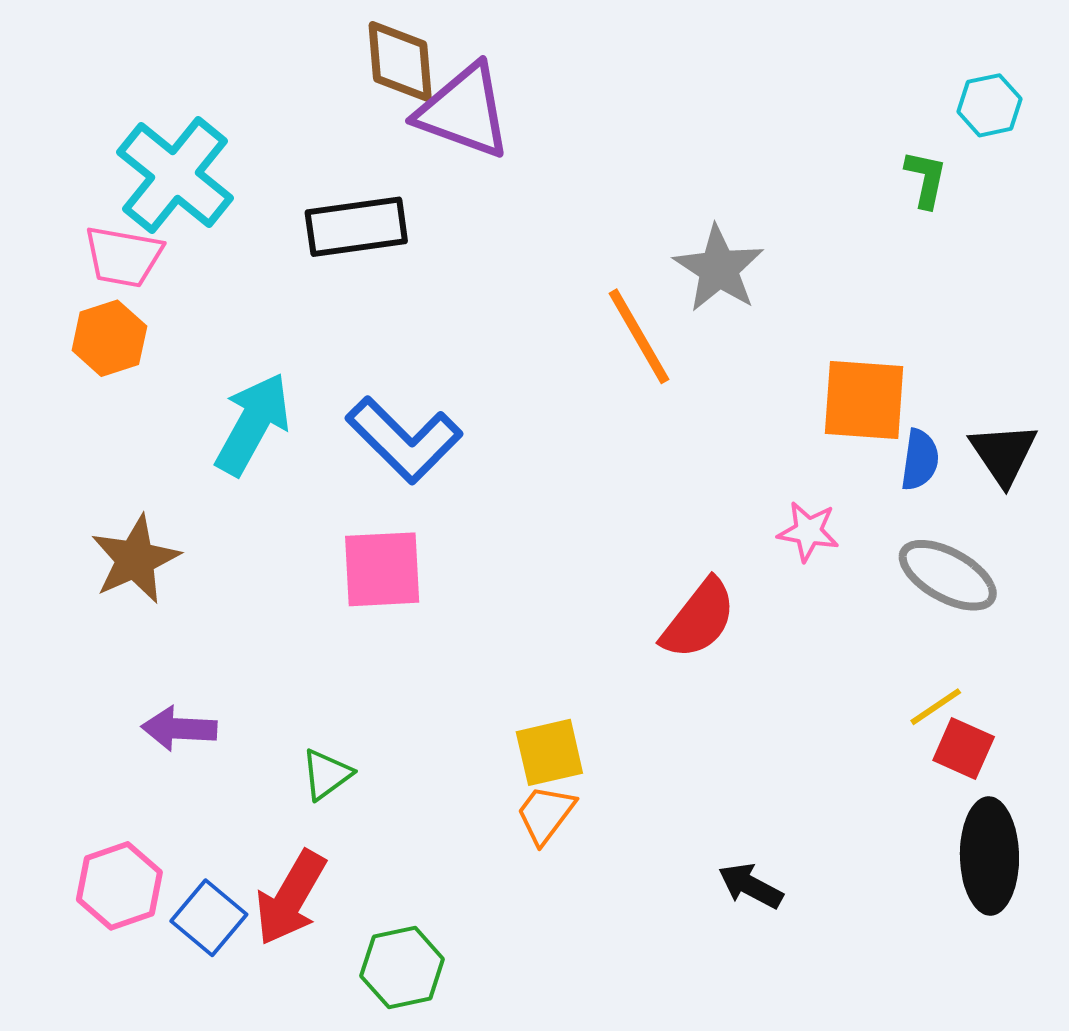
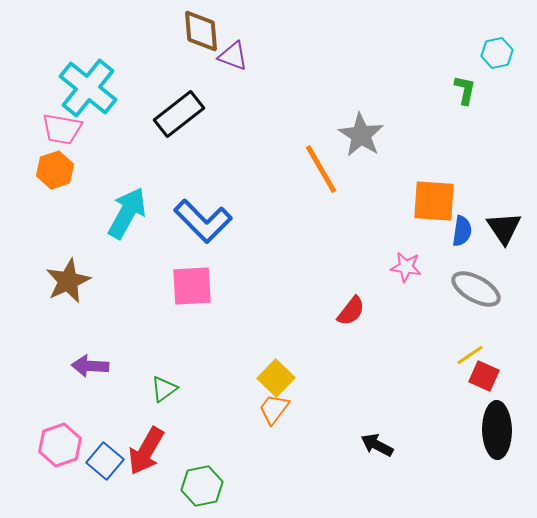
purple triangle: (464, 111) -> (233, 56), size x0.6
black rectangle: (356, 227) -> (179, 114), turned -30
red semicircle: (699, 619) -> (351, 311), size x0.7
yellow square: (549, 752) -> (276, 378), turned -33

